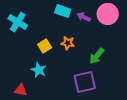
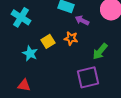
purple arrow: (84, 17) -> (82, 20), moved
cyan star: (39, 70) -> (30, 53), moved

